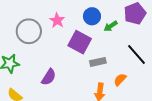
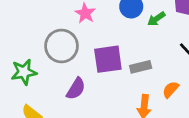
gray circle: (29, 31) -> (61, 46), moved
purple square: (80, 42) -> (108, 59), moved, turned -35

